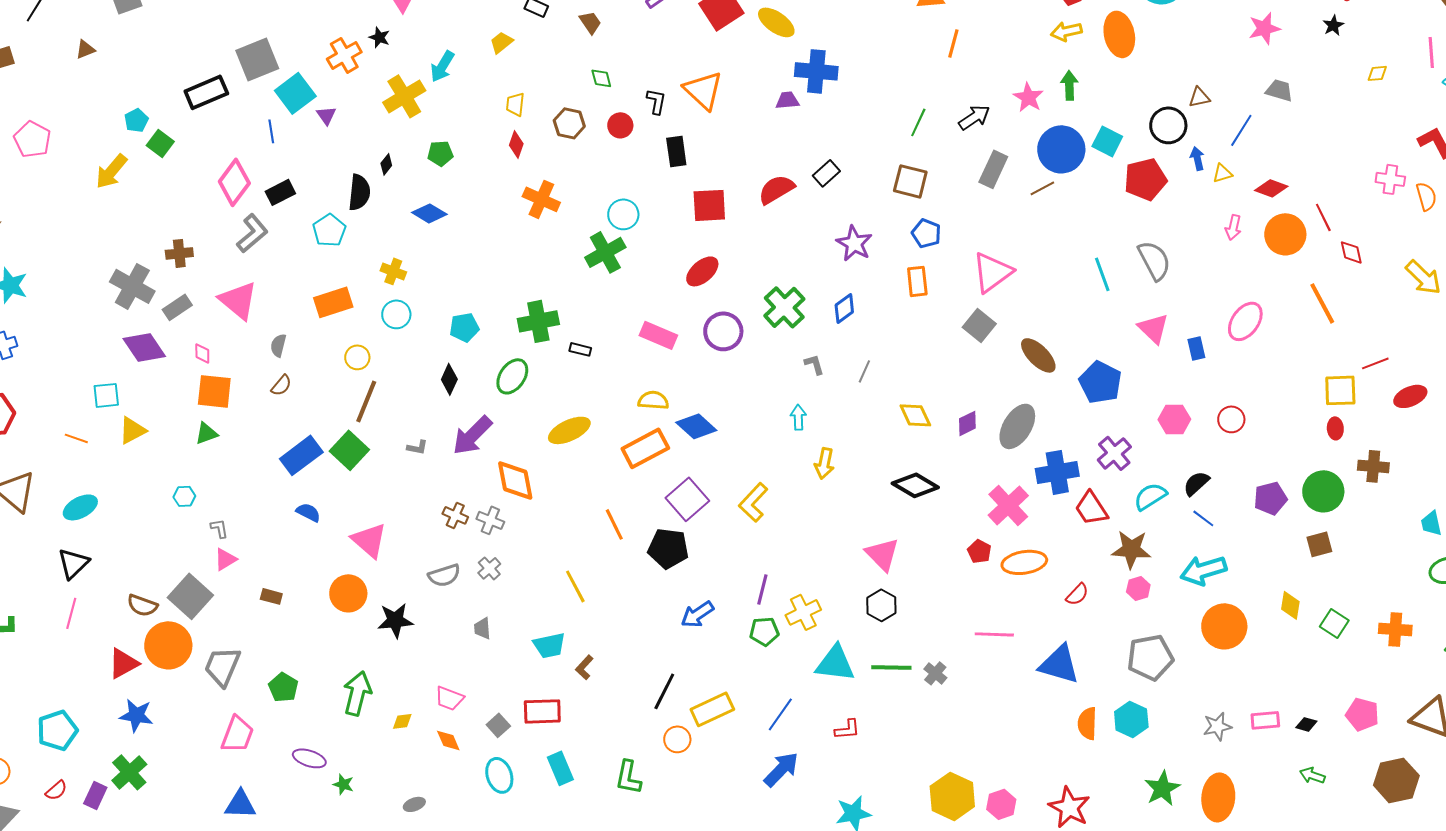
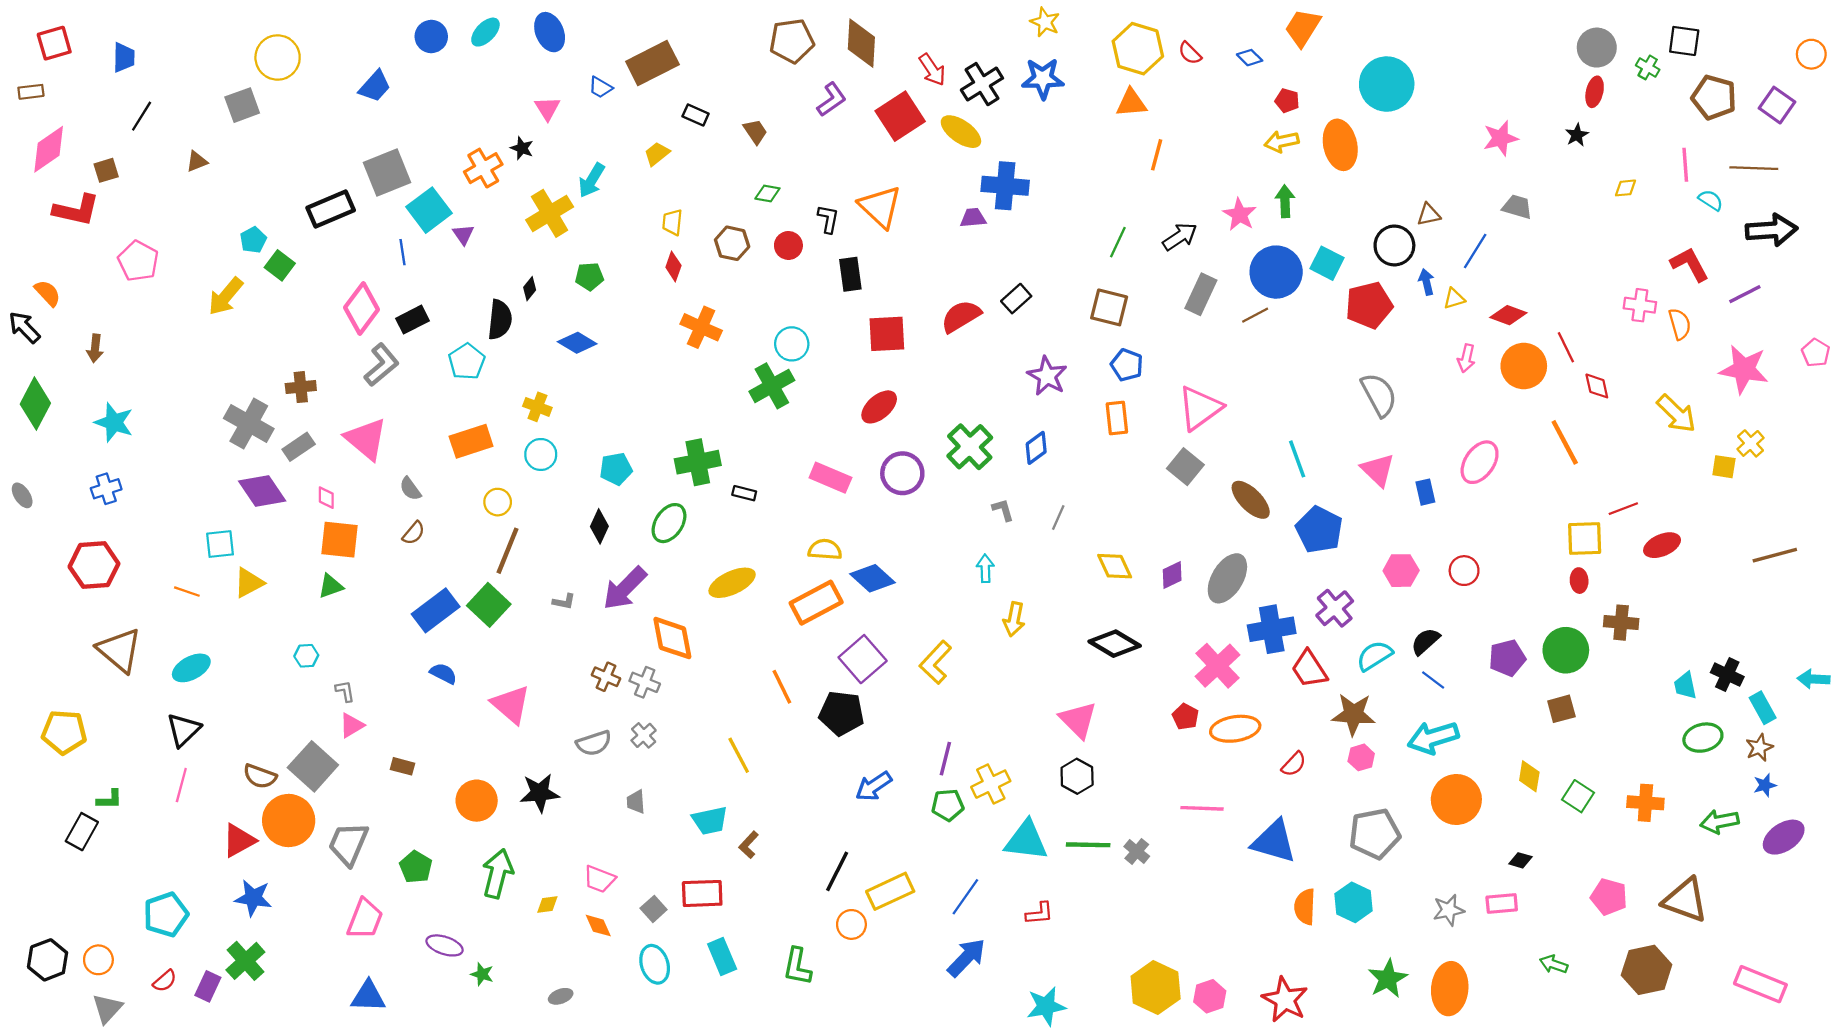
green diamond: (601, 78) -> (767, 194), turned -65
cyan line: (1102, 274) -> (1297, 459), moved
gray semicircle: (278, 345) -> (410, 489), turned -50
orange circle: (348, 593) -> (477, 801), moved
black diamond: (1306, 724) -> (1520, 860), moved

